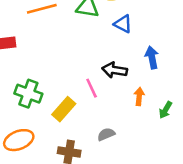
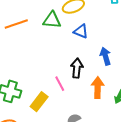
black arrow: (115, 70) -> (77, 68), turned 90
orange arrow: (139, 96) -> (98, 88), size x1.5

